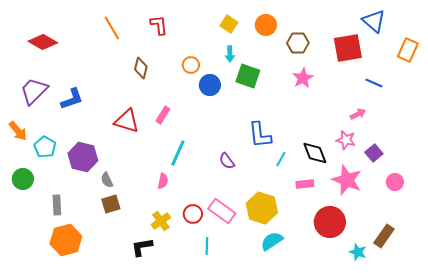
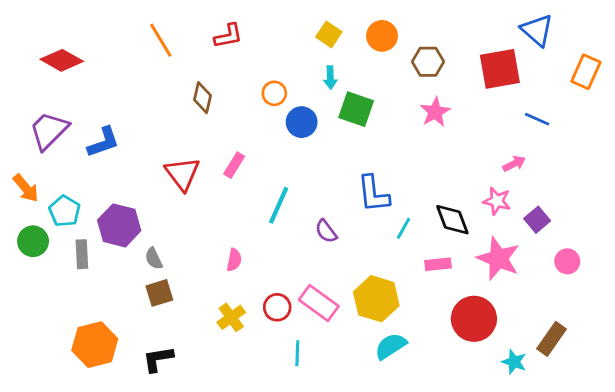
red L-shape: (159, 25) -> (228, 36), turned 85
red triangle: (127, 121) -> (182, 174), turned 36
cyan line: (178, 153) -> (279, 205), moved
green circle: (23, 179) -> (33, 241), moved
gray rectangle: (57, 205) -> (82, 254), moved
black L-shape: (142, 247) -> (158, 359), moved

